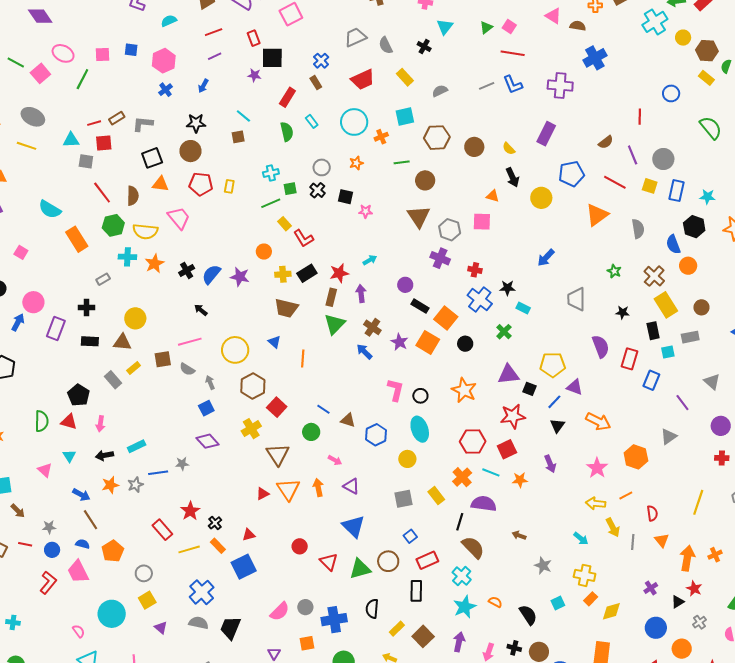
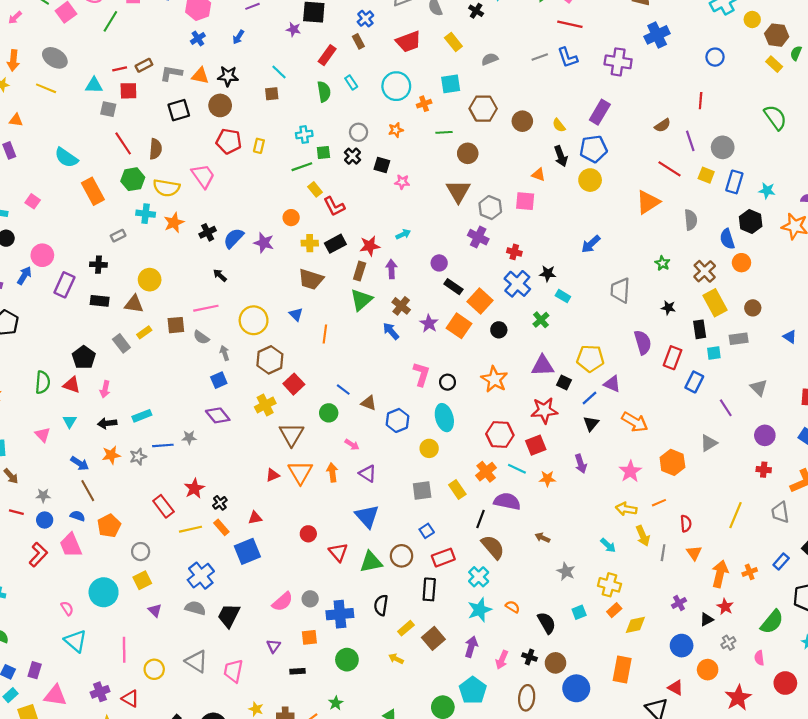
blue circle: (671, 93) -> (715, 57), moved
blue pentagon: (571, 174) -> (593, 149), moved
orange triangle: (160, 184) -> (200, 76), moved

